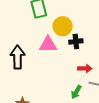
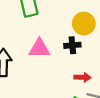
yellow circle: (63, 26) -> (84, 24), moved

